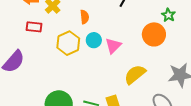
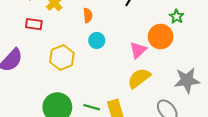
yellow hexagon: (68, 43) -> (62, 58), moved
pink triangle: (113, 46) -> (138, 50), moved

